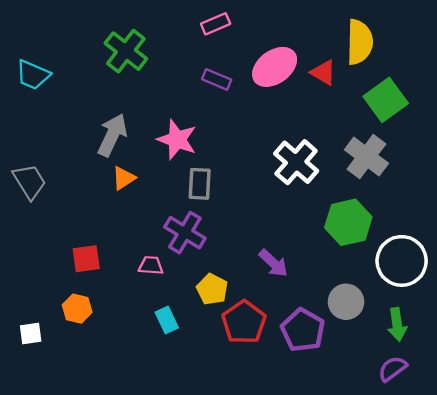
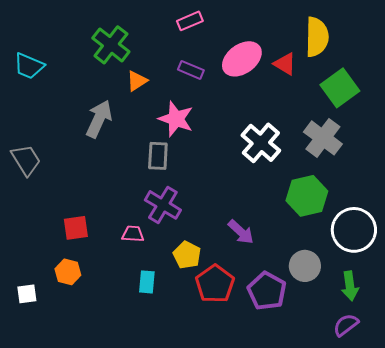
pink star: (177, 140) -> (176, 119), moved
orange triangle: (124, 178) -> (137, 81), moved
gray rectangle: (200, 184) -> (158, 156), moved
cyan rectangle: (167, 320) -> (147, 282), turned 30

